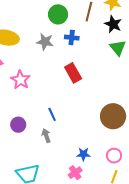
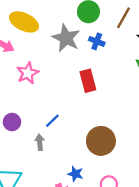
gray star: (45, 42) -> (66, 38), size x1.4
blue line: (52, 114) -> (52, 121), turned 56
brown circle: (113, 116) -> (101, 141), moved

